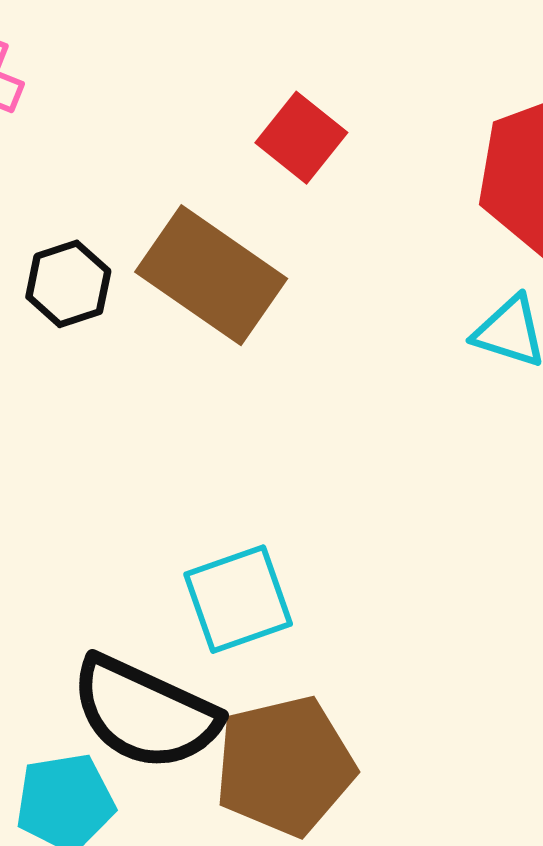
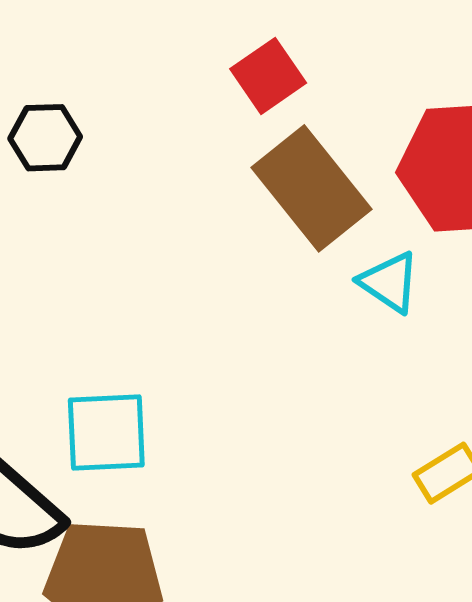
brown rectangle: (211, 275) -> (312, 188), moved

